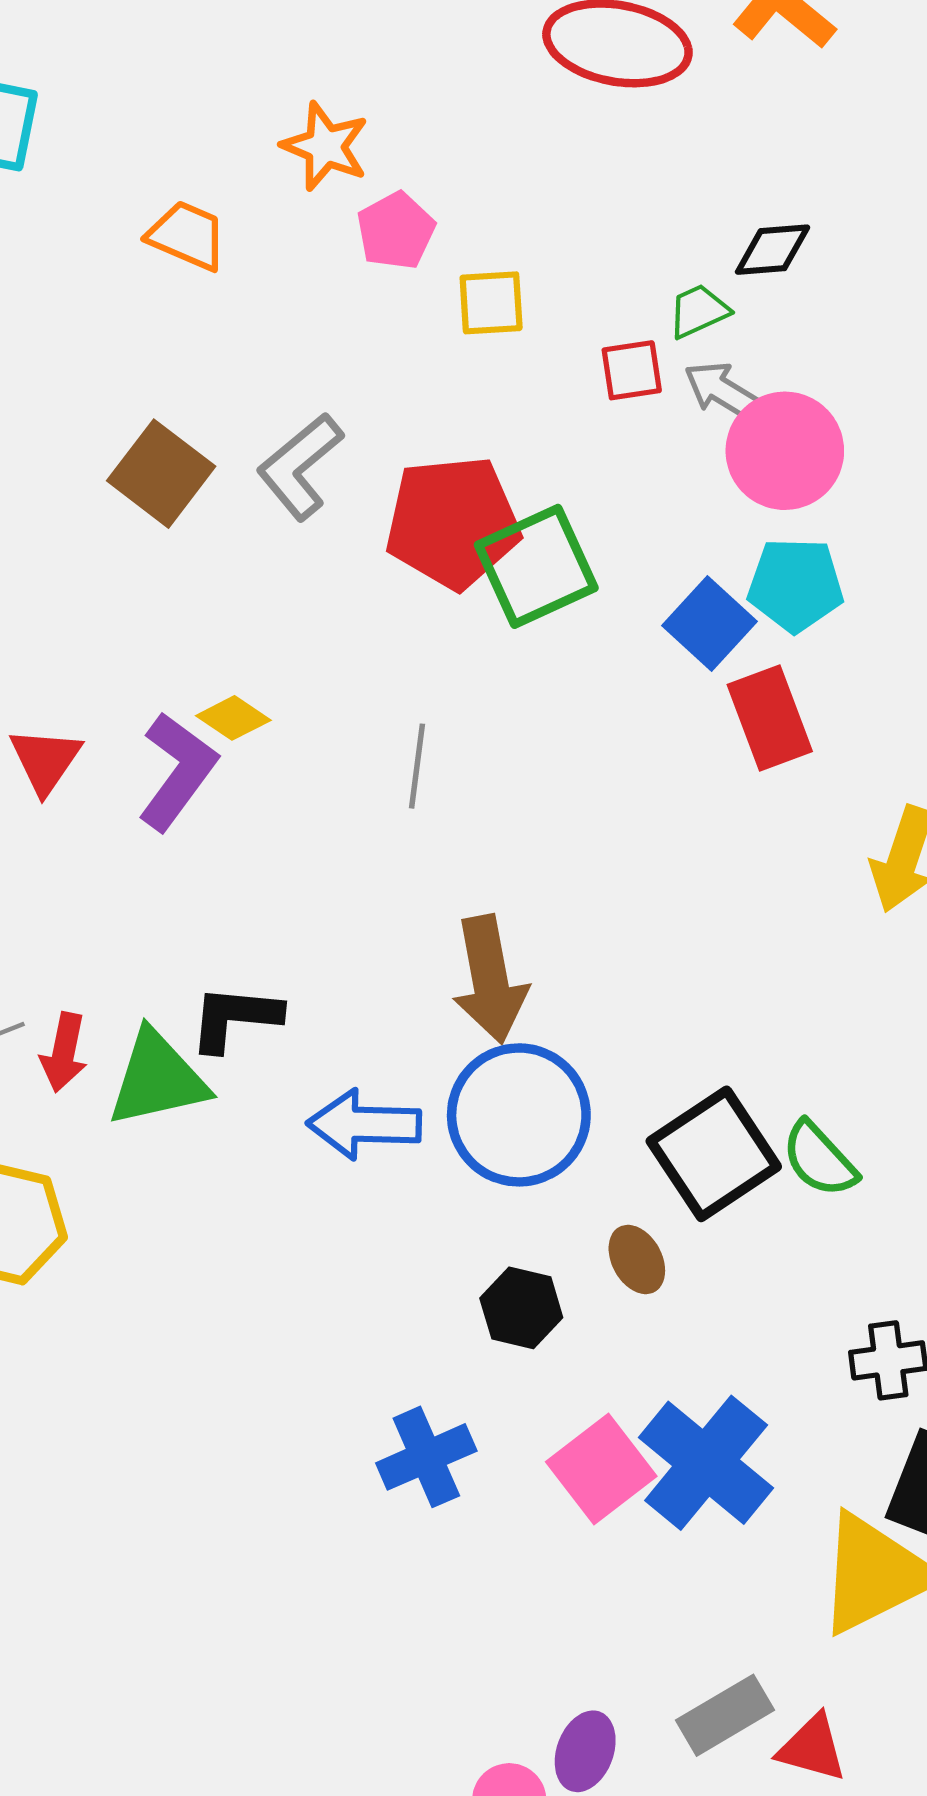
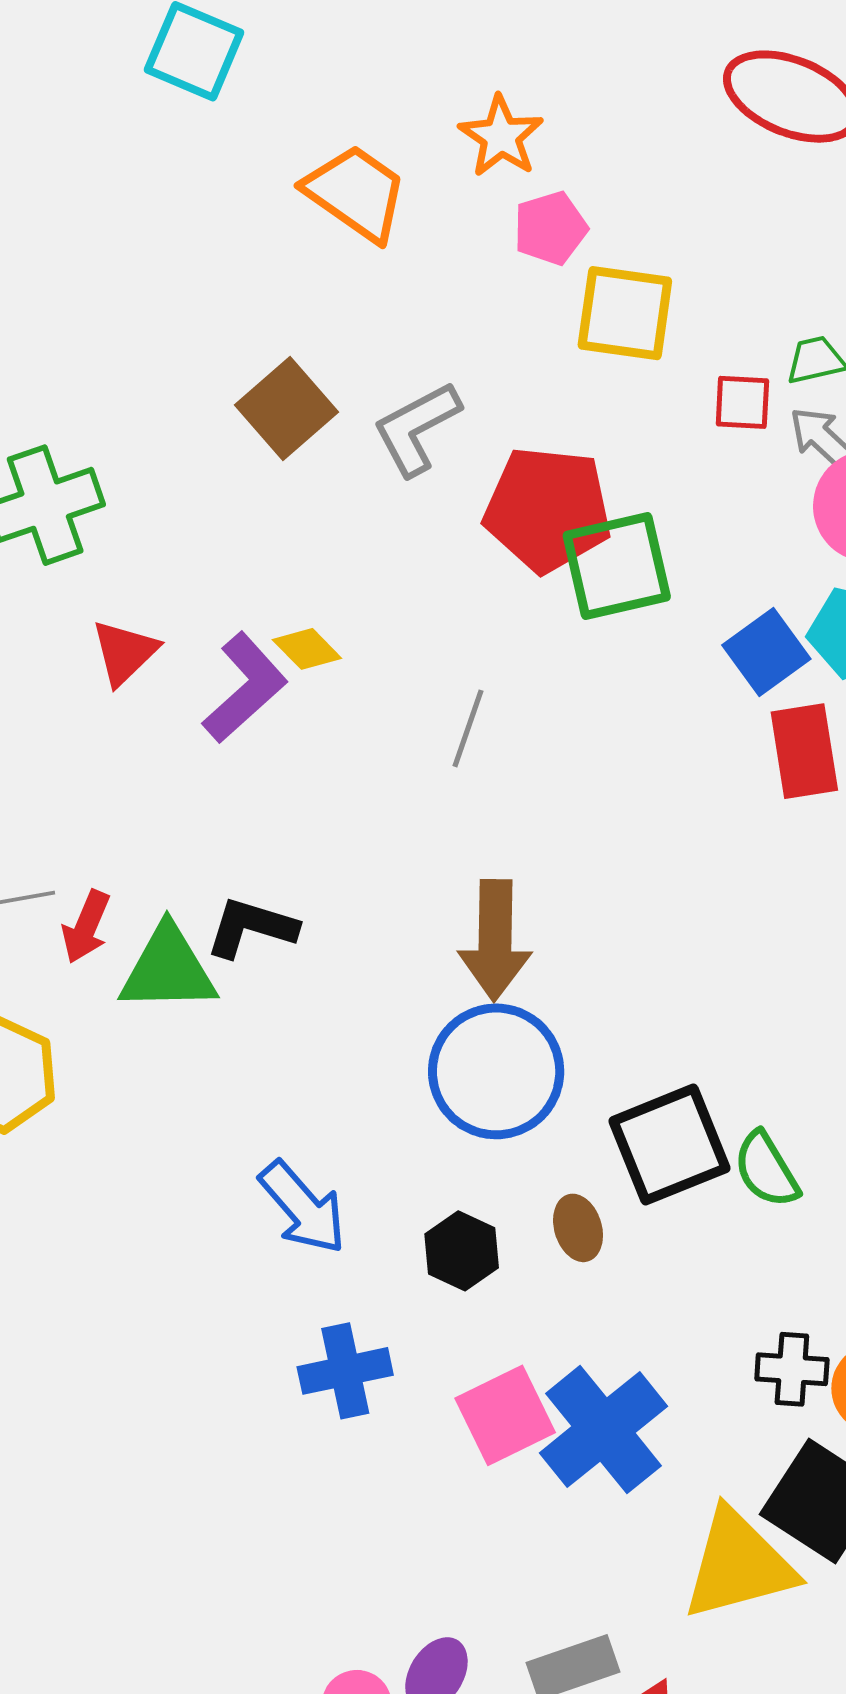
orange trapezoid: (187, 236) -> (356, 193), size x1.4
yellow square: (491, 303) -> (625, 313), size x1.5
blue arrow: (364, 1124) -> (303, 1207), moved, turned -144

